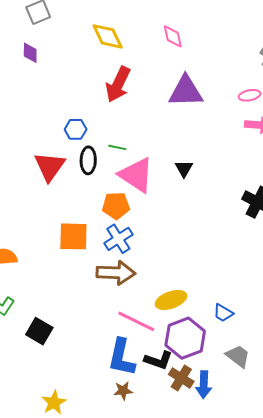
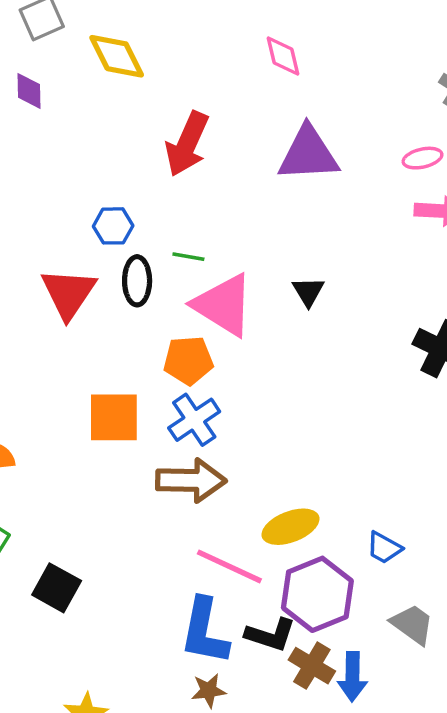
yellow diamond: (108, 36) -> (117, 56), moved

